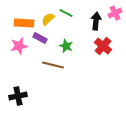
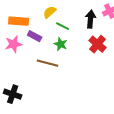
green line: (66, 13) -> (63, 26), moved
yellow semicircle: (48, 19) -> (50, 12), moved
black cross: (18, 96) -> (13, 94), turned 30

